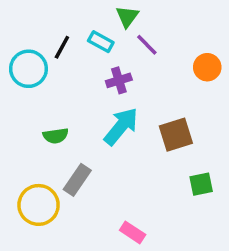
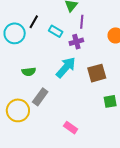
cyan rectangle: (101, 42) -> (56, 31), moved
purple line: (147, 45) -> (82, 22), turned 48
purple cross: (119, 80) -> (76, 42), moved

